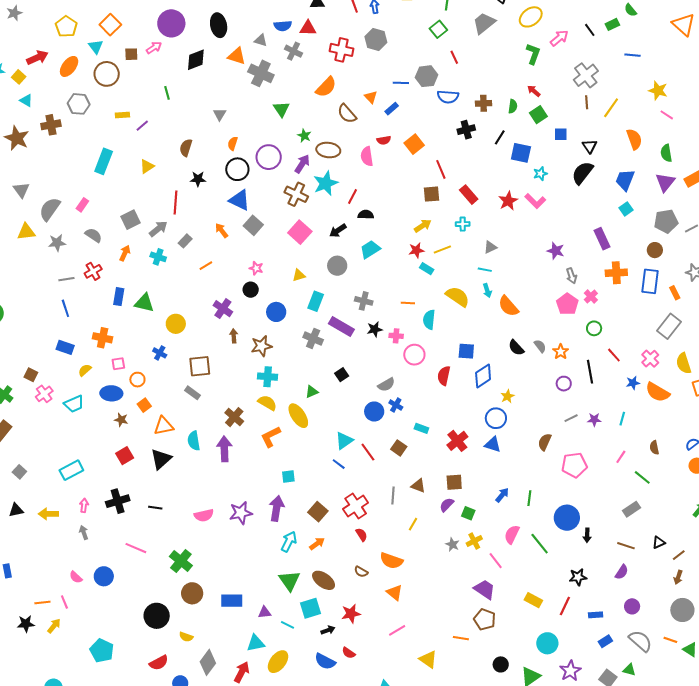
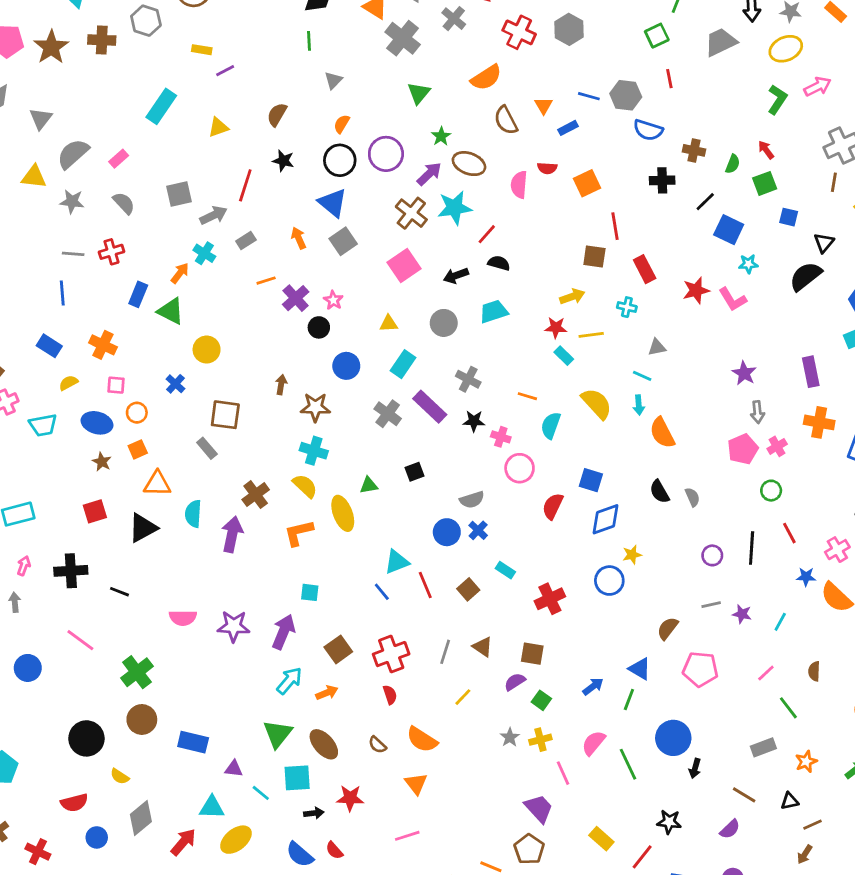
green line: (167, 93) -> (309, 41), moved
orange arrow: (125, 253) -> (180, 273), moved
purple cross: (223, 309) -> (296, 298), moved
orange star: (561, 352) -> (806, 762), moved
blue triangle: (493, 445) -> (640, 669), moved

